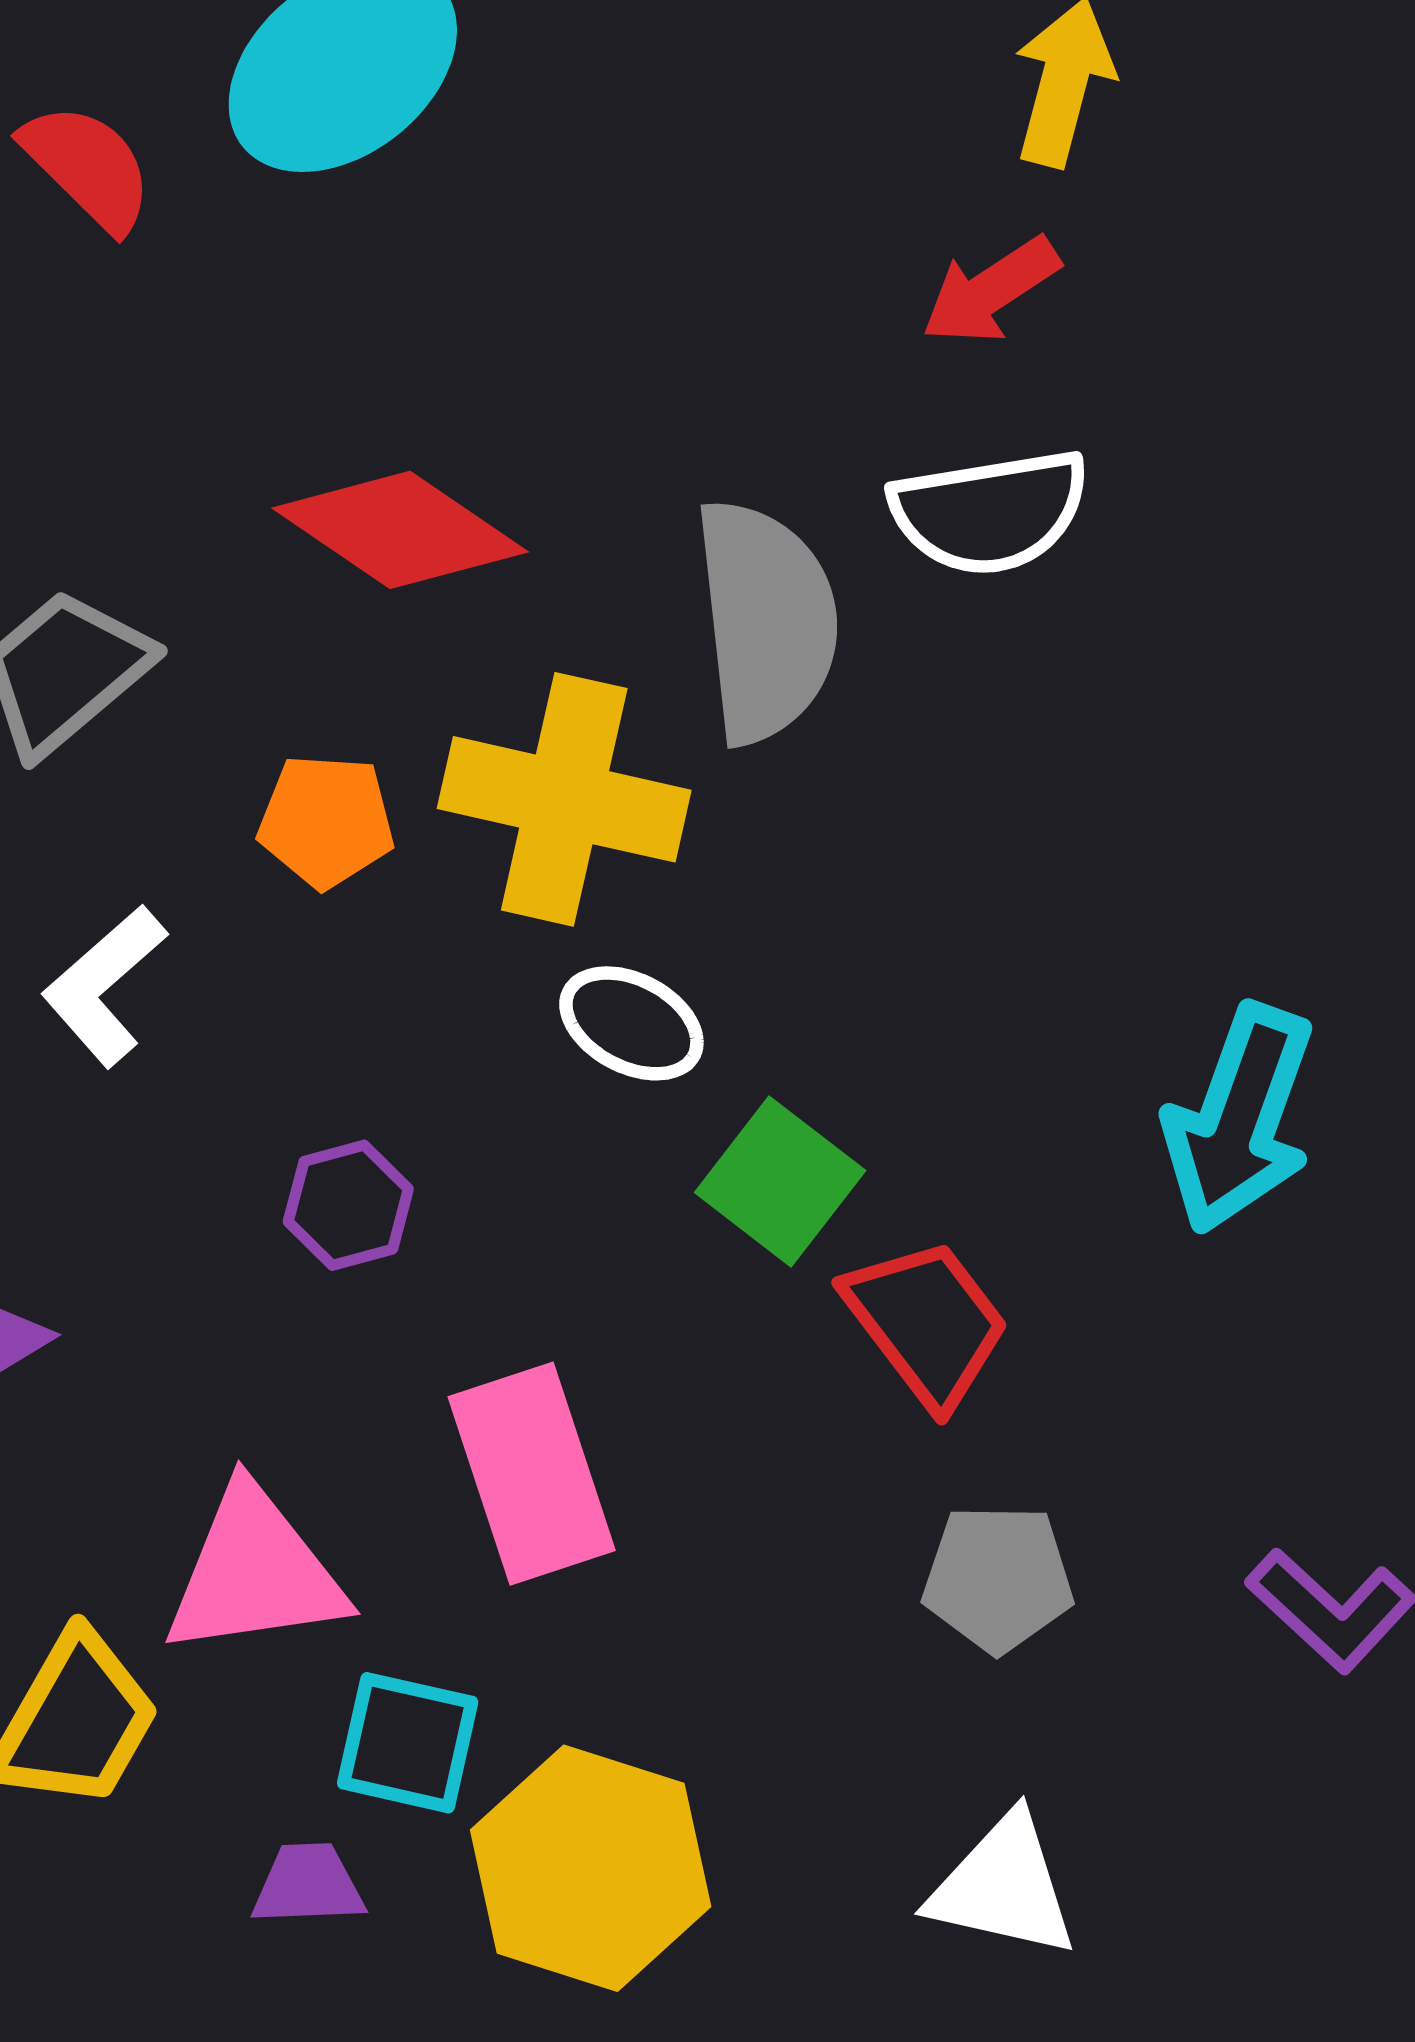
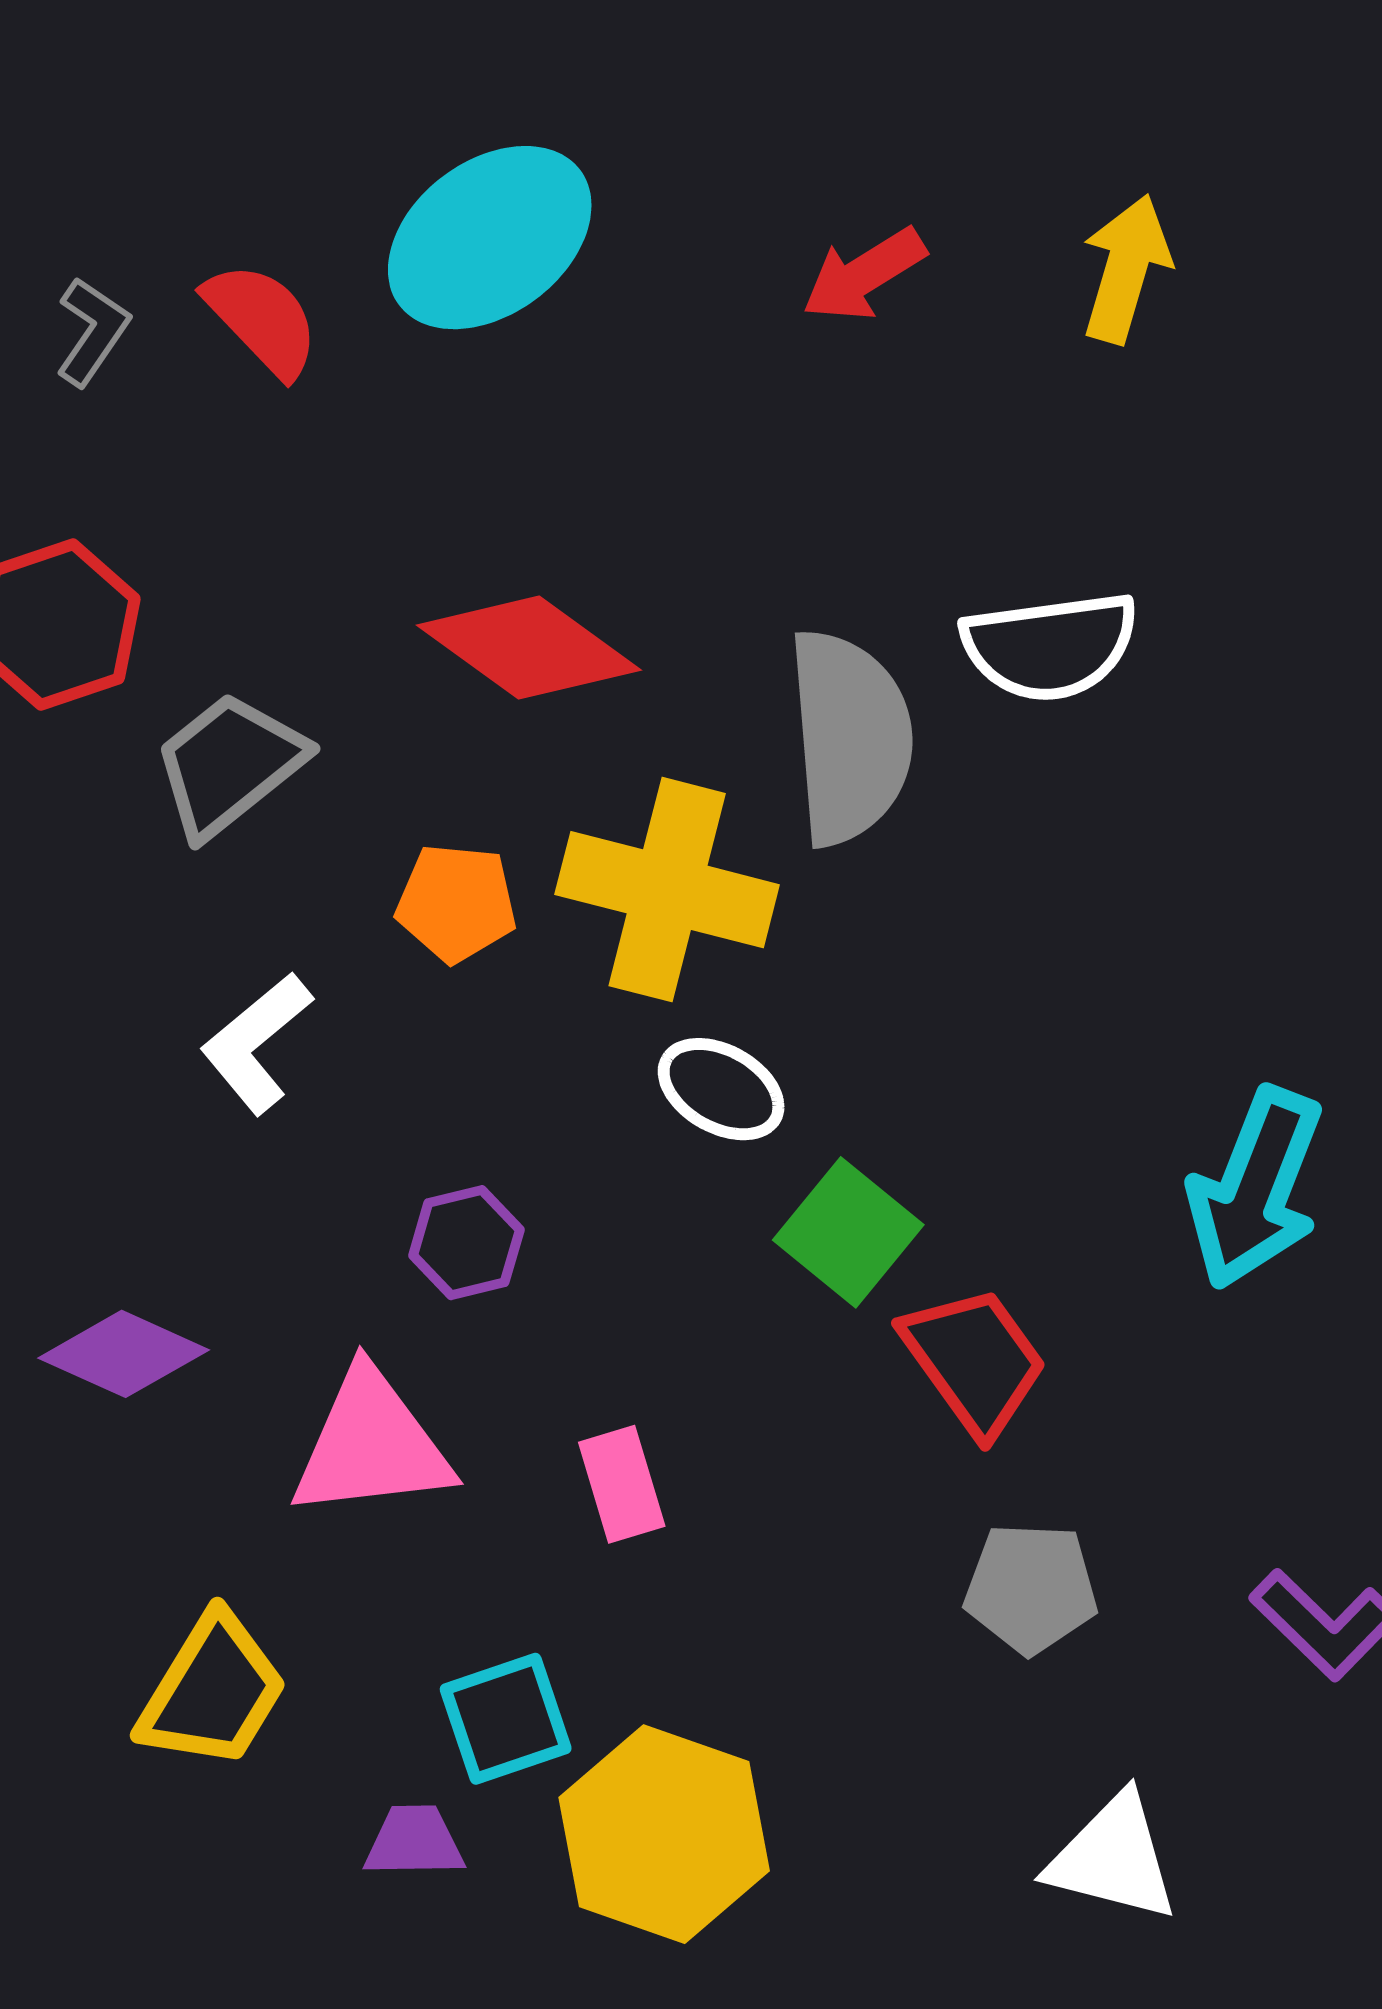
red arrow: (991, 291) -> (864, 274), moved
pink rectangle: (532, 1474) -> (622, 1484), size x0.6
pink triangle: (255, 1572) -> (371, 1445), moved
cyan square: (408, 1743) -> (506, 1719), turned -33
white triangle: (1003, 1886) -> (1113, 1858), moved

